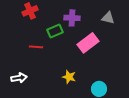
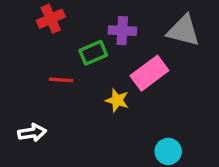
gray triangle: (108, 18) -> (184, 31), size x1.5
yellow star: (69, 77) -> (117, 100), moved

